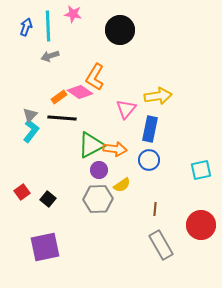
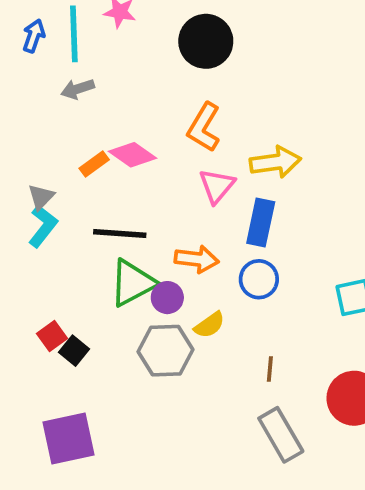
orange L-shape: (95, 77) -> (204, 127), moved
black line: (62, 118) -> (120, 233), moved
green triangle: (91, 145) -> (133, 283), moved
red square: (22, 192) -> (52, 336), moved

